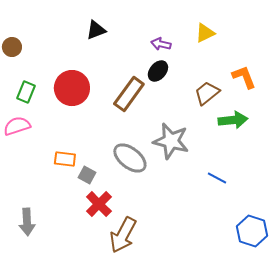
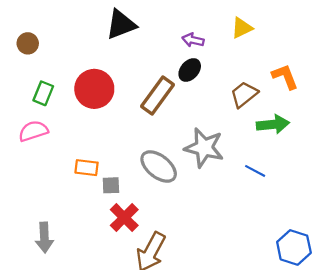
black triangle: (96, 30) -> (121, 25), size x1.4
gray square: (87, 175) -> (111, 185), turned -30
blue line: (217, 178) -> (255, 171), moved

